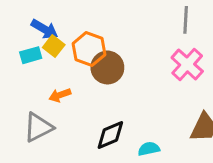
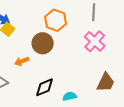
orange hexagon: (89, 49) -> (56, 20), moved
orange arrow: (60, 95) -> (22, 61), moved

